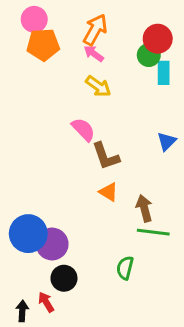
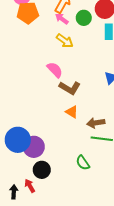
green circle: (149, 55) -> (84, 18), moved
brown L-shape: (106, 156) -> (70, 88), turned -40
brown arrow: (144, 208) -> (96, 123), turned -84
green semicircle: (125, 268) -> (83, 163), turned -49

